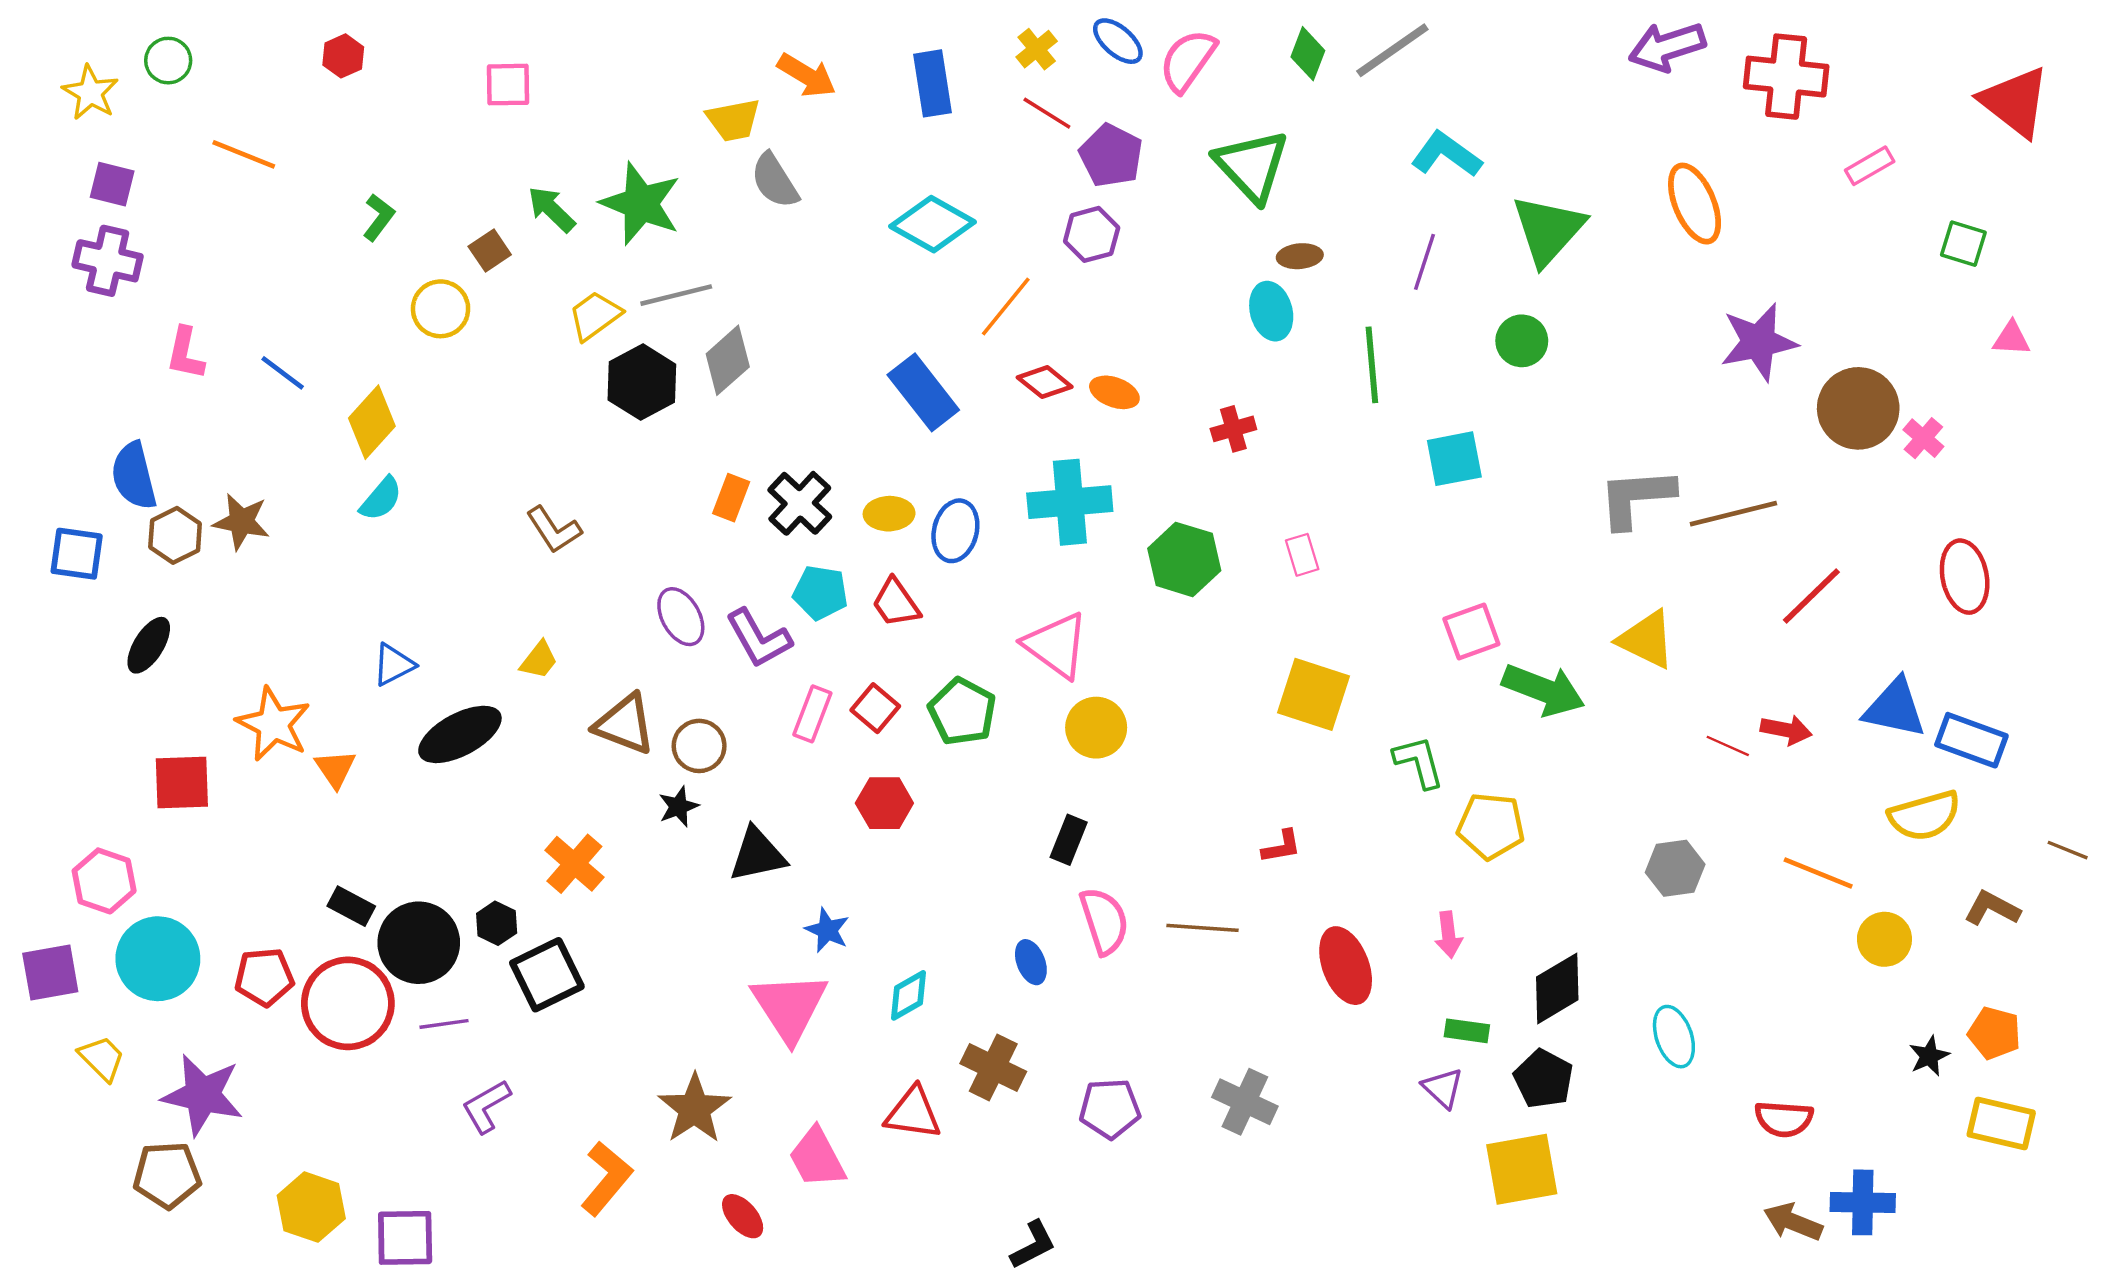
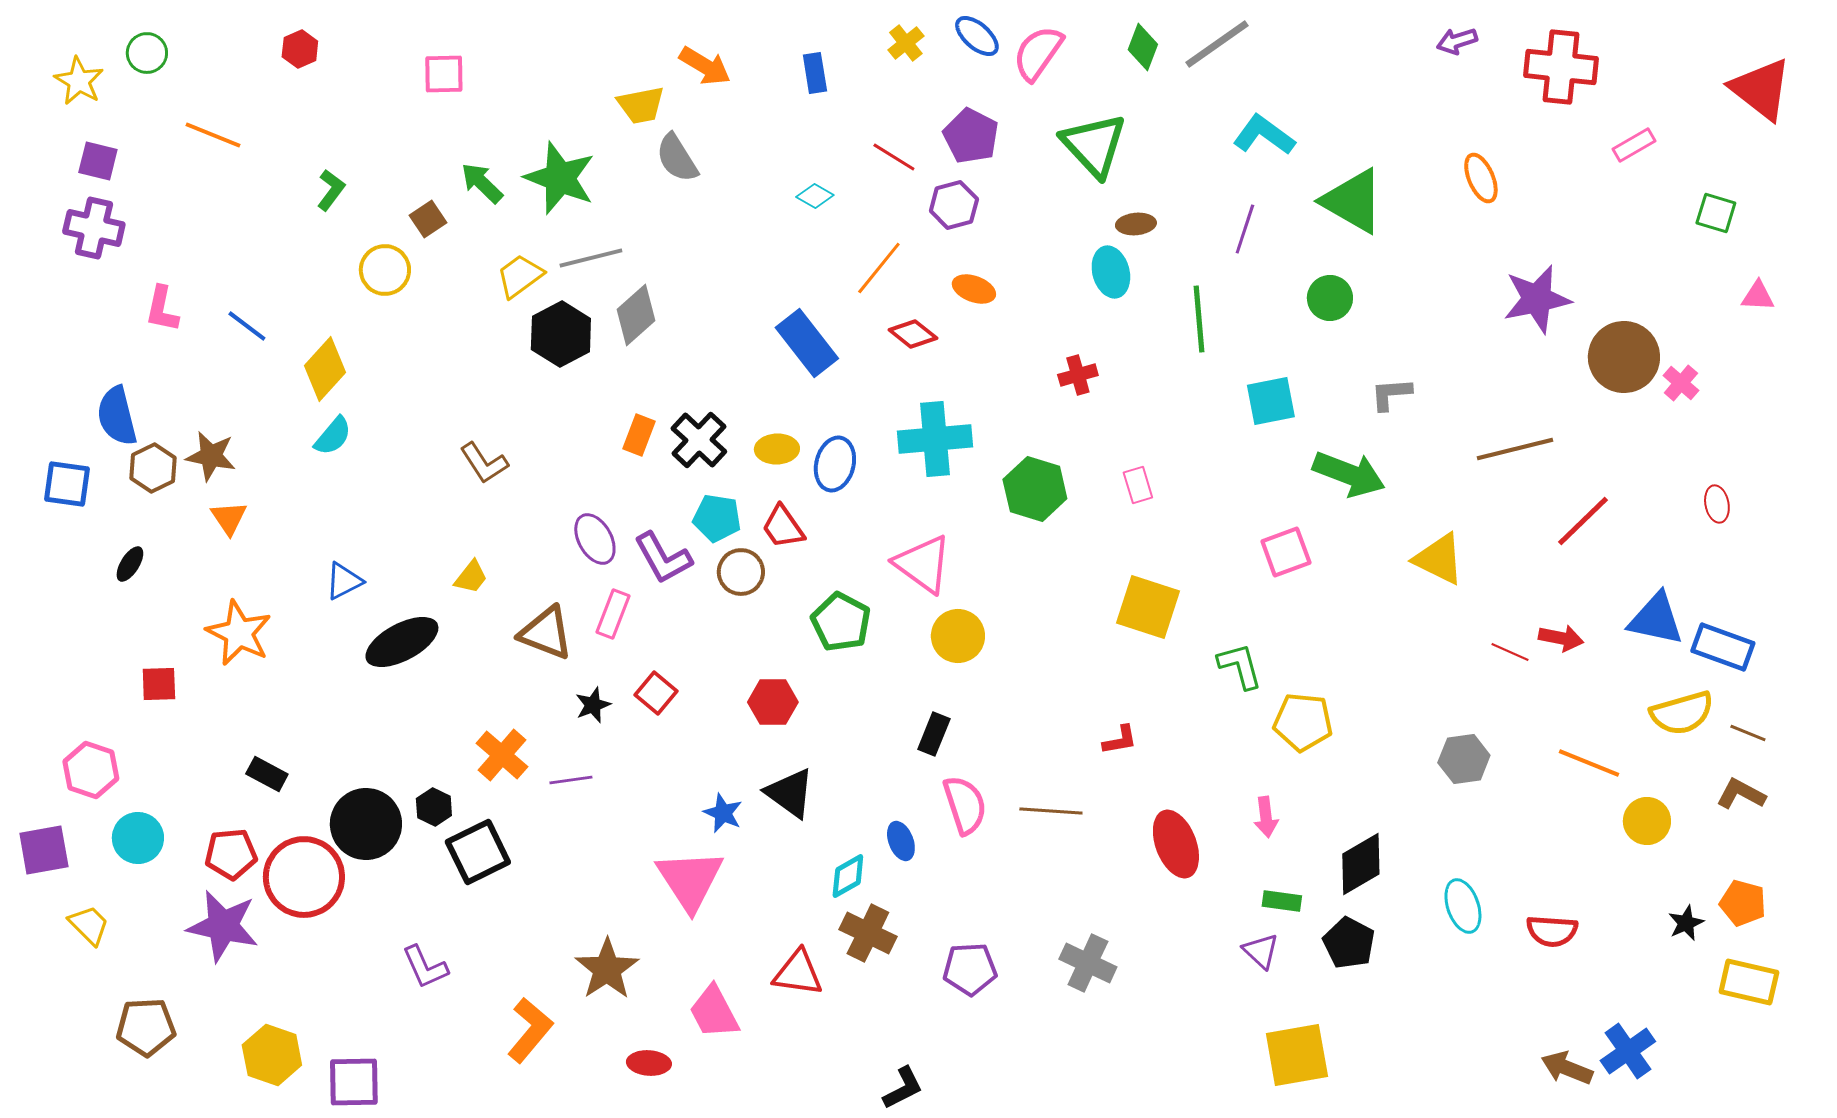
purple arrow: (1667, 47) -> (1457, 41), size x0.6
blue rectangle: (933, 83) -> (815, 73), size x0.7
red line: (1047, 113) -> (894, 157), moved
orange ellipse: (1695, 204) -> (1481, 178), size x0.7
cyan diamond: (933, 224) -> (815, 196), size x0.5
green triangle: (1548, 230) -> (1353, 201), turned -42
orange ellipse: (1114, 392) -> (974, 289), moved
gray L-shape: (1636, 498) -> (1391, 394), moved, size x0.6
red ellipse: (1965, 577) -> (1717, 504), size x0.6
black ellipse: (149, 645) -> (130, 564), size x0.7
green arrow: (1544, 690) -> (1349, 474), moved
red square: (875, 708) -> (656, 693), moved
pink rectangle: (812, 714) -> (613, 614), moved
brown circle: (699, 746) -> (741, 572), moved
orange triangle: (335, 769) -> (229, 518), moved
red square: (182, 783) -> (159, 684), size x0.7
brown line: (2068, 850) -> (1748, 733), moved
black triangle: (757, 855) -> (790, 793), moved, turned 48
black rectangle: (351, 906) -> (267, 774), moved
cyan circle: (158, 959) -> (138, 838), size x0.7
cyan diamond: (908, 995) -> (848, 876), moved
purple line: (444, 1024) -> (571, 780), moved
purple star: (203, 1095) -> (223, 926), moved
purple L-shape: (486, 1106) -> (425, 967), turned -84
red semicircle: (1784, 1119) -> (1552, 931), moved
yellow square: (1522, 1169) -> (1297, 1055), moved
blue cross: (1863, 1202) -> (1628, 1051), turned -36
red ellipse: (743, 1216) -> (649, 1063), turned -45

